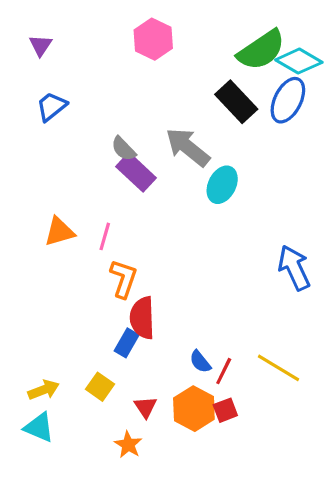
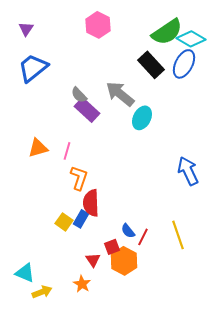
blue trapezoid: (51, 106) -> (33, 68), size x1.5
yellow line: (279, 368) -> (178, 235), turned 40
yellow square: (100, 387) -> (64, 222), moved
yellow arrow: (44, 390) -> (42, 292), moved
red square: (225, 410) -> (112, 247), moved

